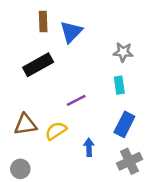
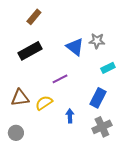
brown rectangle: (43, 22) -> (34, 17), turned 42
blue triangle: (71, 32) -> (75, 47), moved, turned -36
cyan rectangle: (119, 85) -> (108, 68), moved, turned 72

